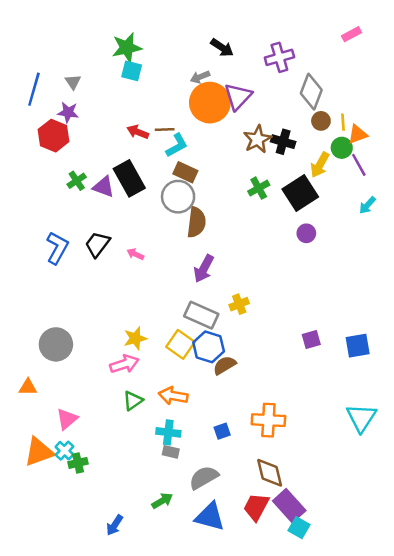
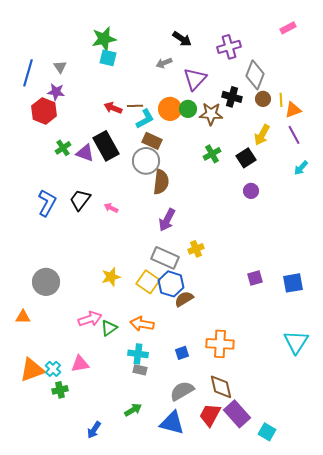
orange circle: (210, 103) -> (170, 109), moved, size x0.7
brown star: (257, 139) -> (211, 114), turned 30
black cross: (283, 142) -> (232, 97), moved
green circle: (342, 148) -> (188, 109), moved
black square: (300, 193) -> (246, 158), size x0.7
pink arrow: (124, 364) -> (90, 319), moved
pink triangle: (67, 419) -> (80, 364), moved, turned 30
green cross: (78, 463) -> (60, 390), moved
gray semicircle: (204, 478) -> (182, 391), moved
cyan square: (299, 528) -> (267, 432), moved

